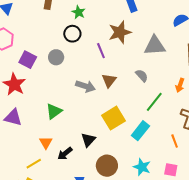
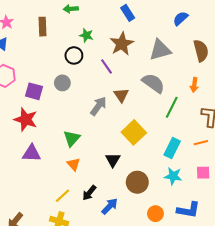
green star: (78, 12) -> (86, 35), moved
gray semicircle: (142, 76) -> (153, 83), size x1.6
gray arrow: (85, 86) -> (98, 106), turned -60
cyan rectangle: (140, 131) -> (172, 148), moved
orange line: (175, 141) -> (201, 143), turned -72
orange triangle: (46, 143) -> (74, 164), moved
black arrow: (65, 154) -> (89, 193), moved

